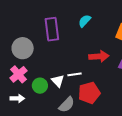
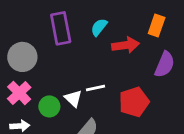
cyan semicircle: (85, 21) -> (99, 27), moved
red arrow: (99, 56) -> (126, 45), moved
red pentagon: (89, 93) -> (134, 102), moved

